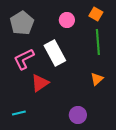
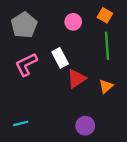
white rectangle: (55, 53) -> (60, 58), size x0.7
red triangle: (40, 83) -> (76, 79), moved

